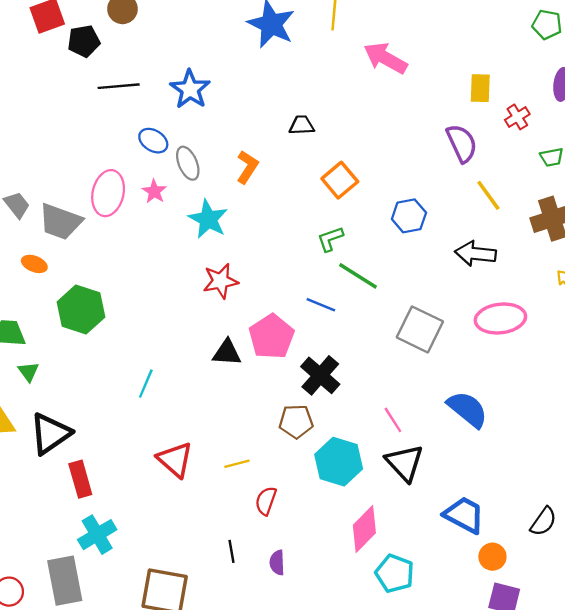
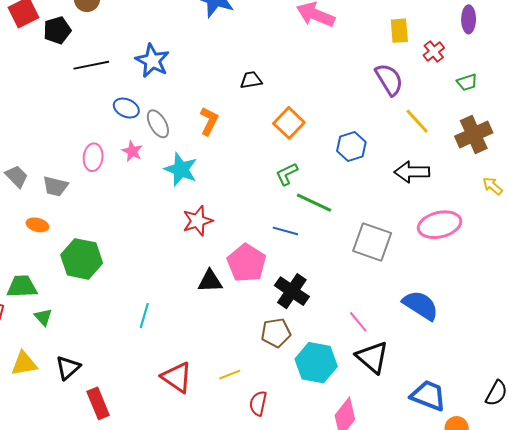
pink ellipse: (108, 193) -> (93, 157), size x0.7
gray trapezoid: (60, 222) -> (55, 186), size x0.7
black triangle: (50, 434) -> (68, 368), size x0.7

